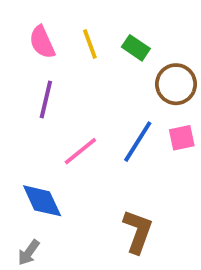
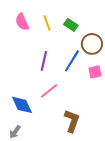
purple line: (46, 99) -> (44, 61), moved
blue line: (138, 142) -> (72, 61), moved
pink line: (80, 151) -> (49, 91), moved

